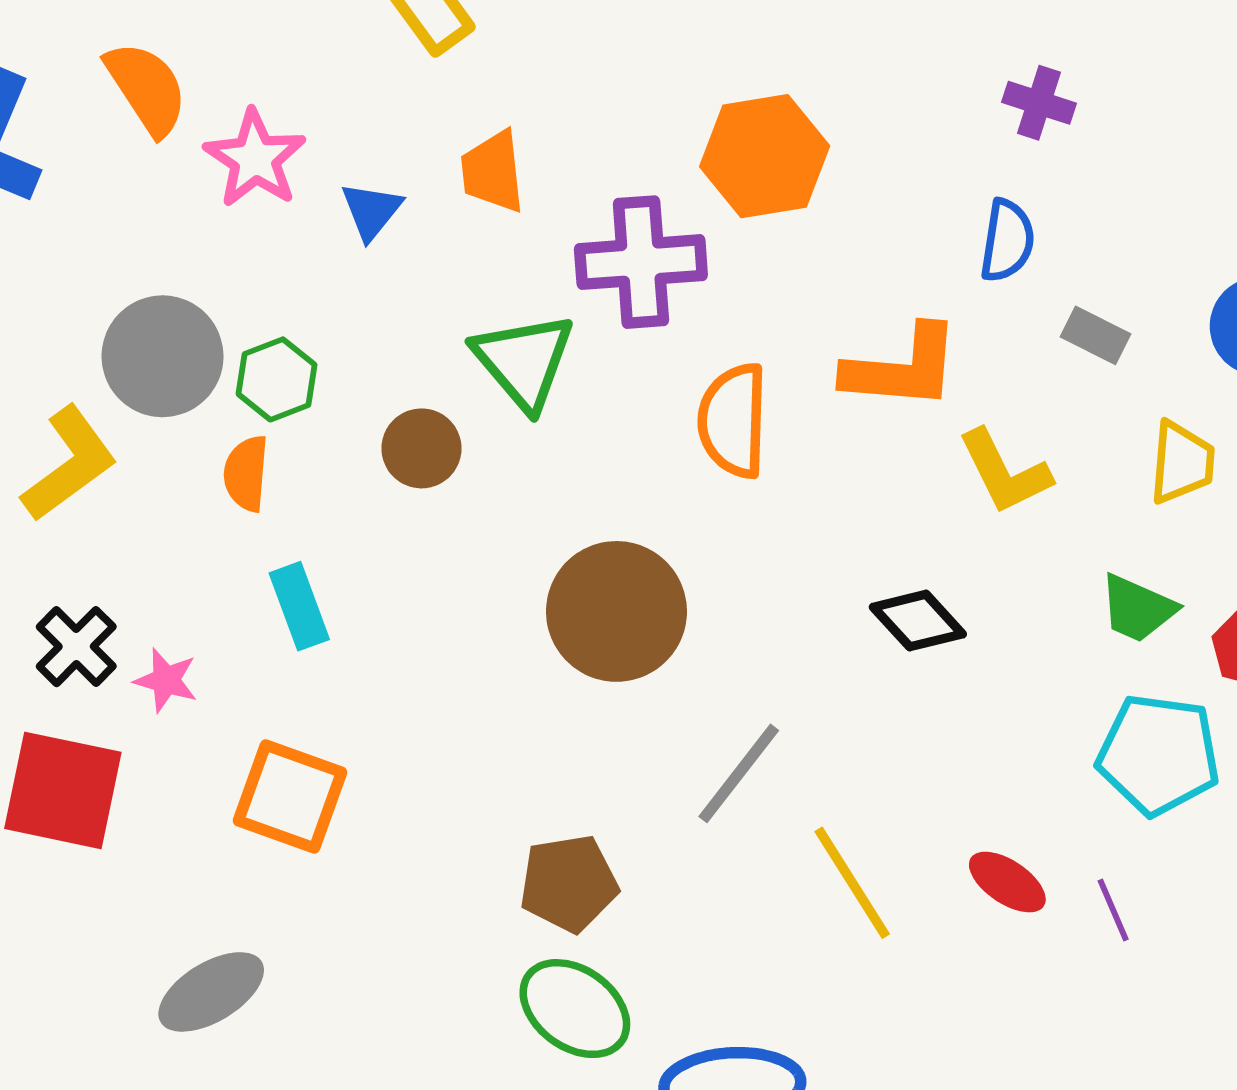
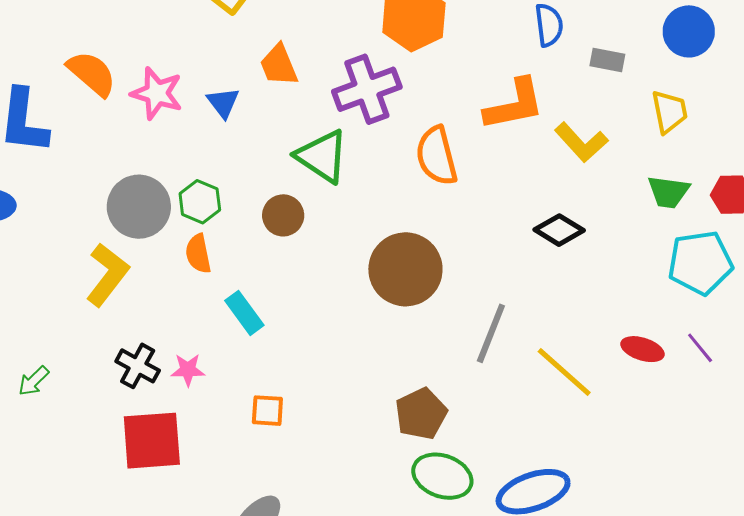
orange square: (290, 796) -> (267, 411), size x0.6

